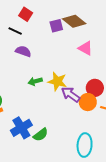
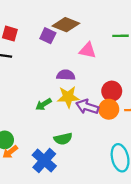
purple square: (56, 26) -> (48, 36), turned -32
purple semicircle: (23, 51) -> (66, 75), moved
green semicircle: (41, 135) -> (63, 139), moved, turned 42

